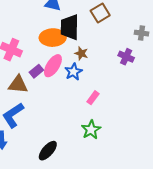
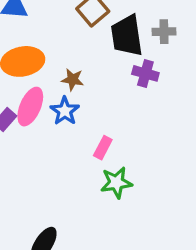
black trapezoid: (70, 27) -> (127, 36), moved
green star: (91, 130) -> (116, 183), moved, turned 30

